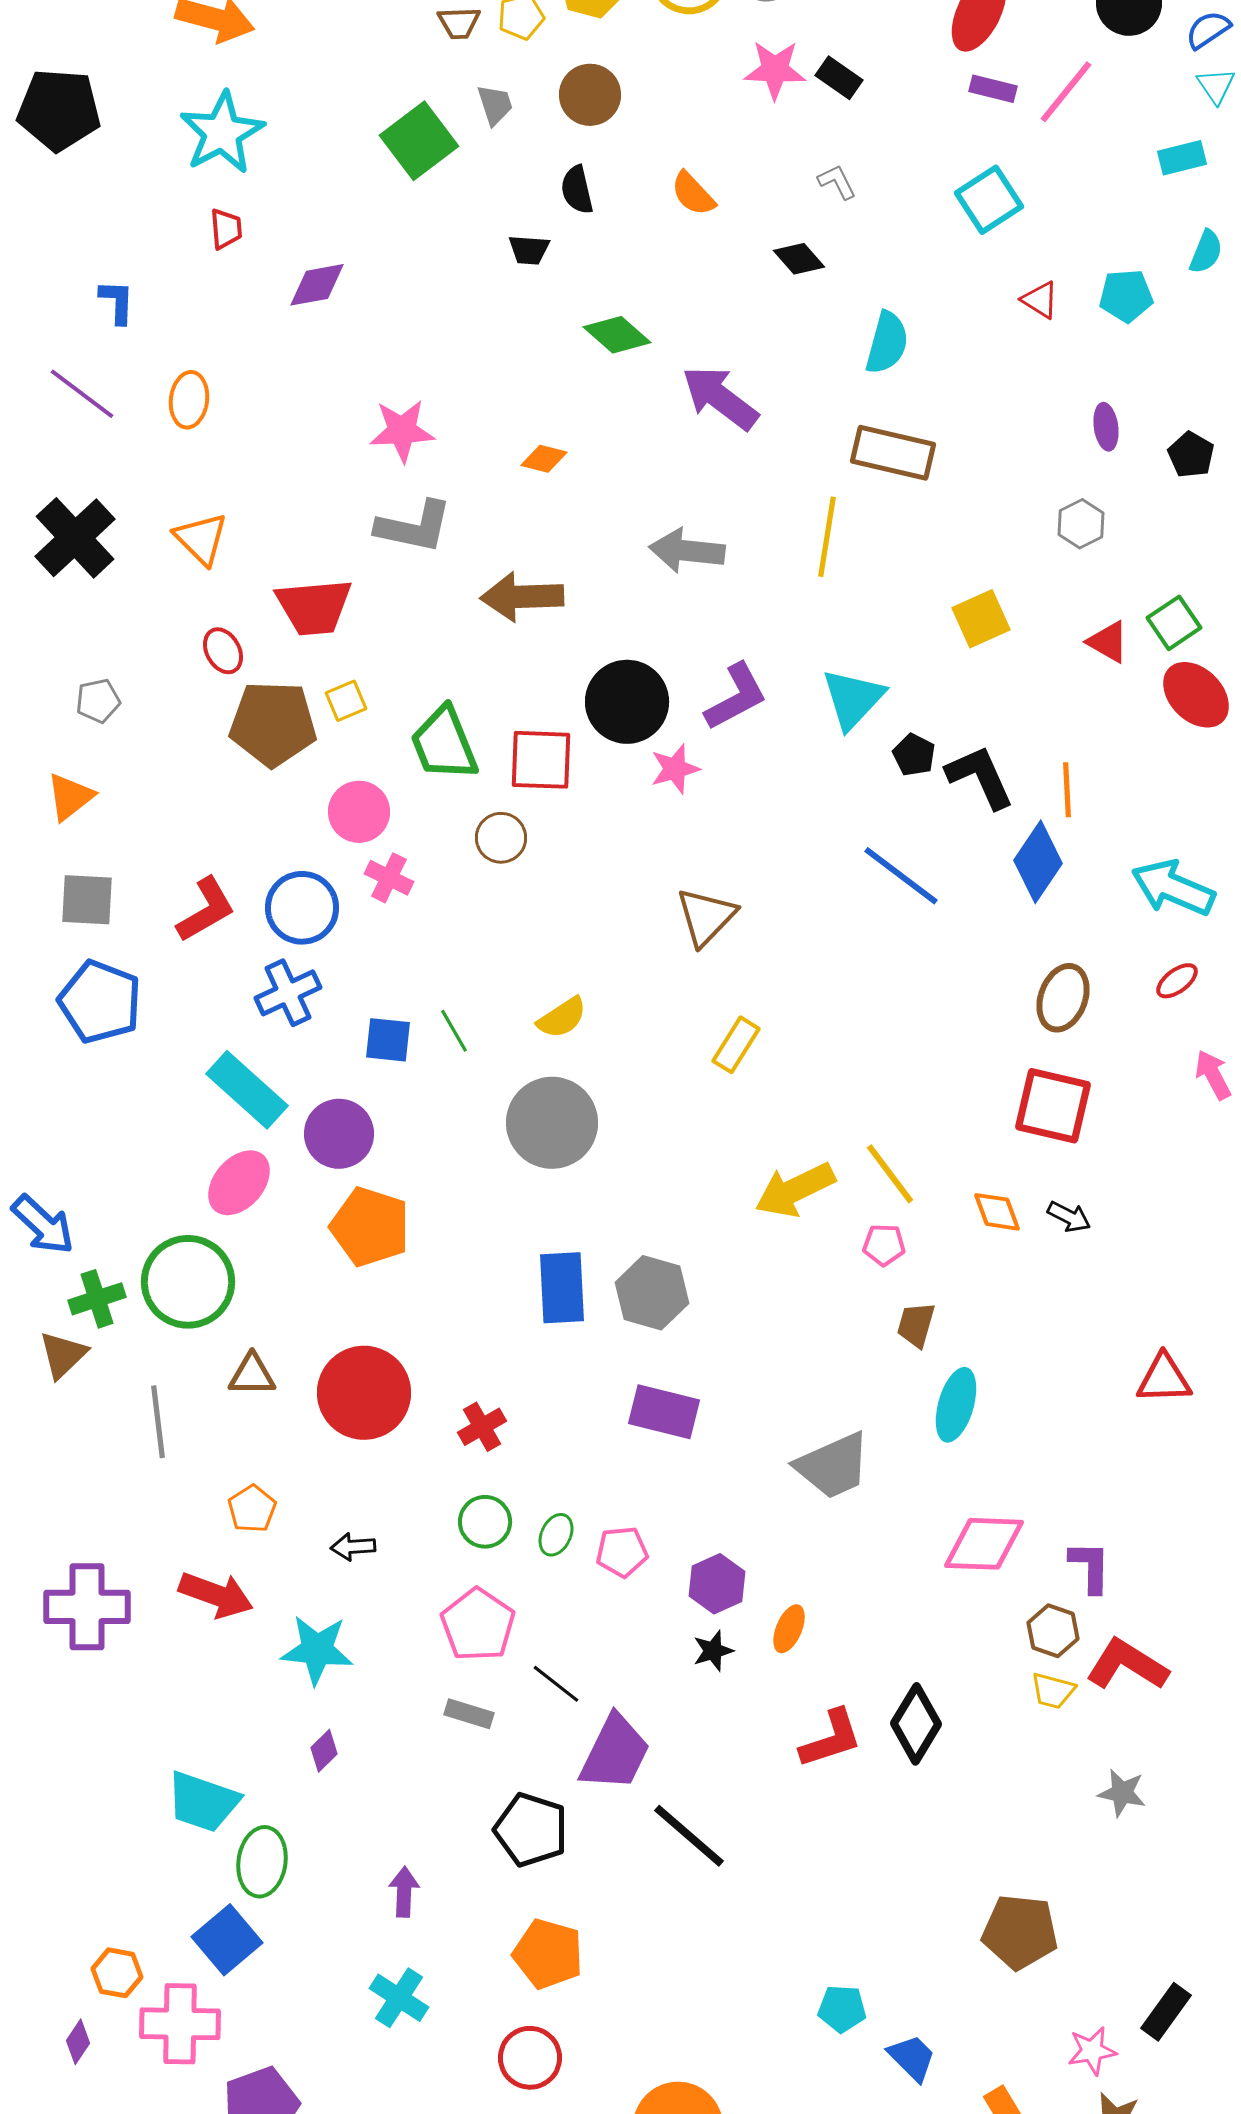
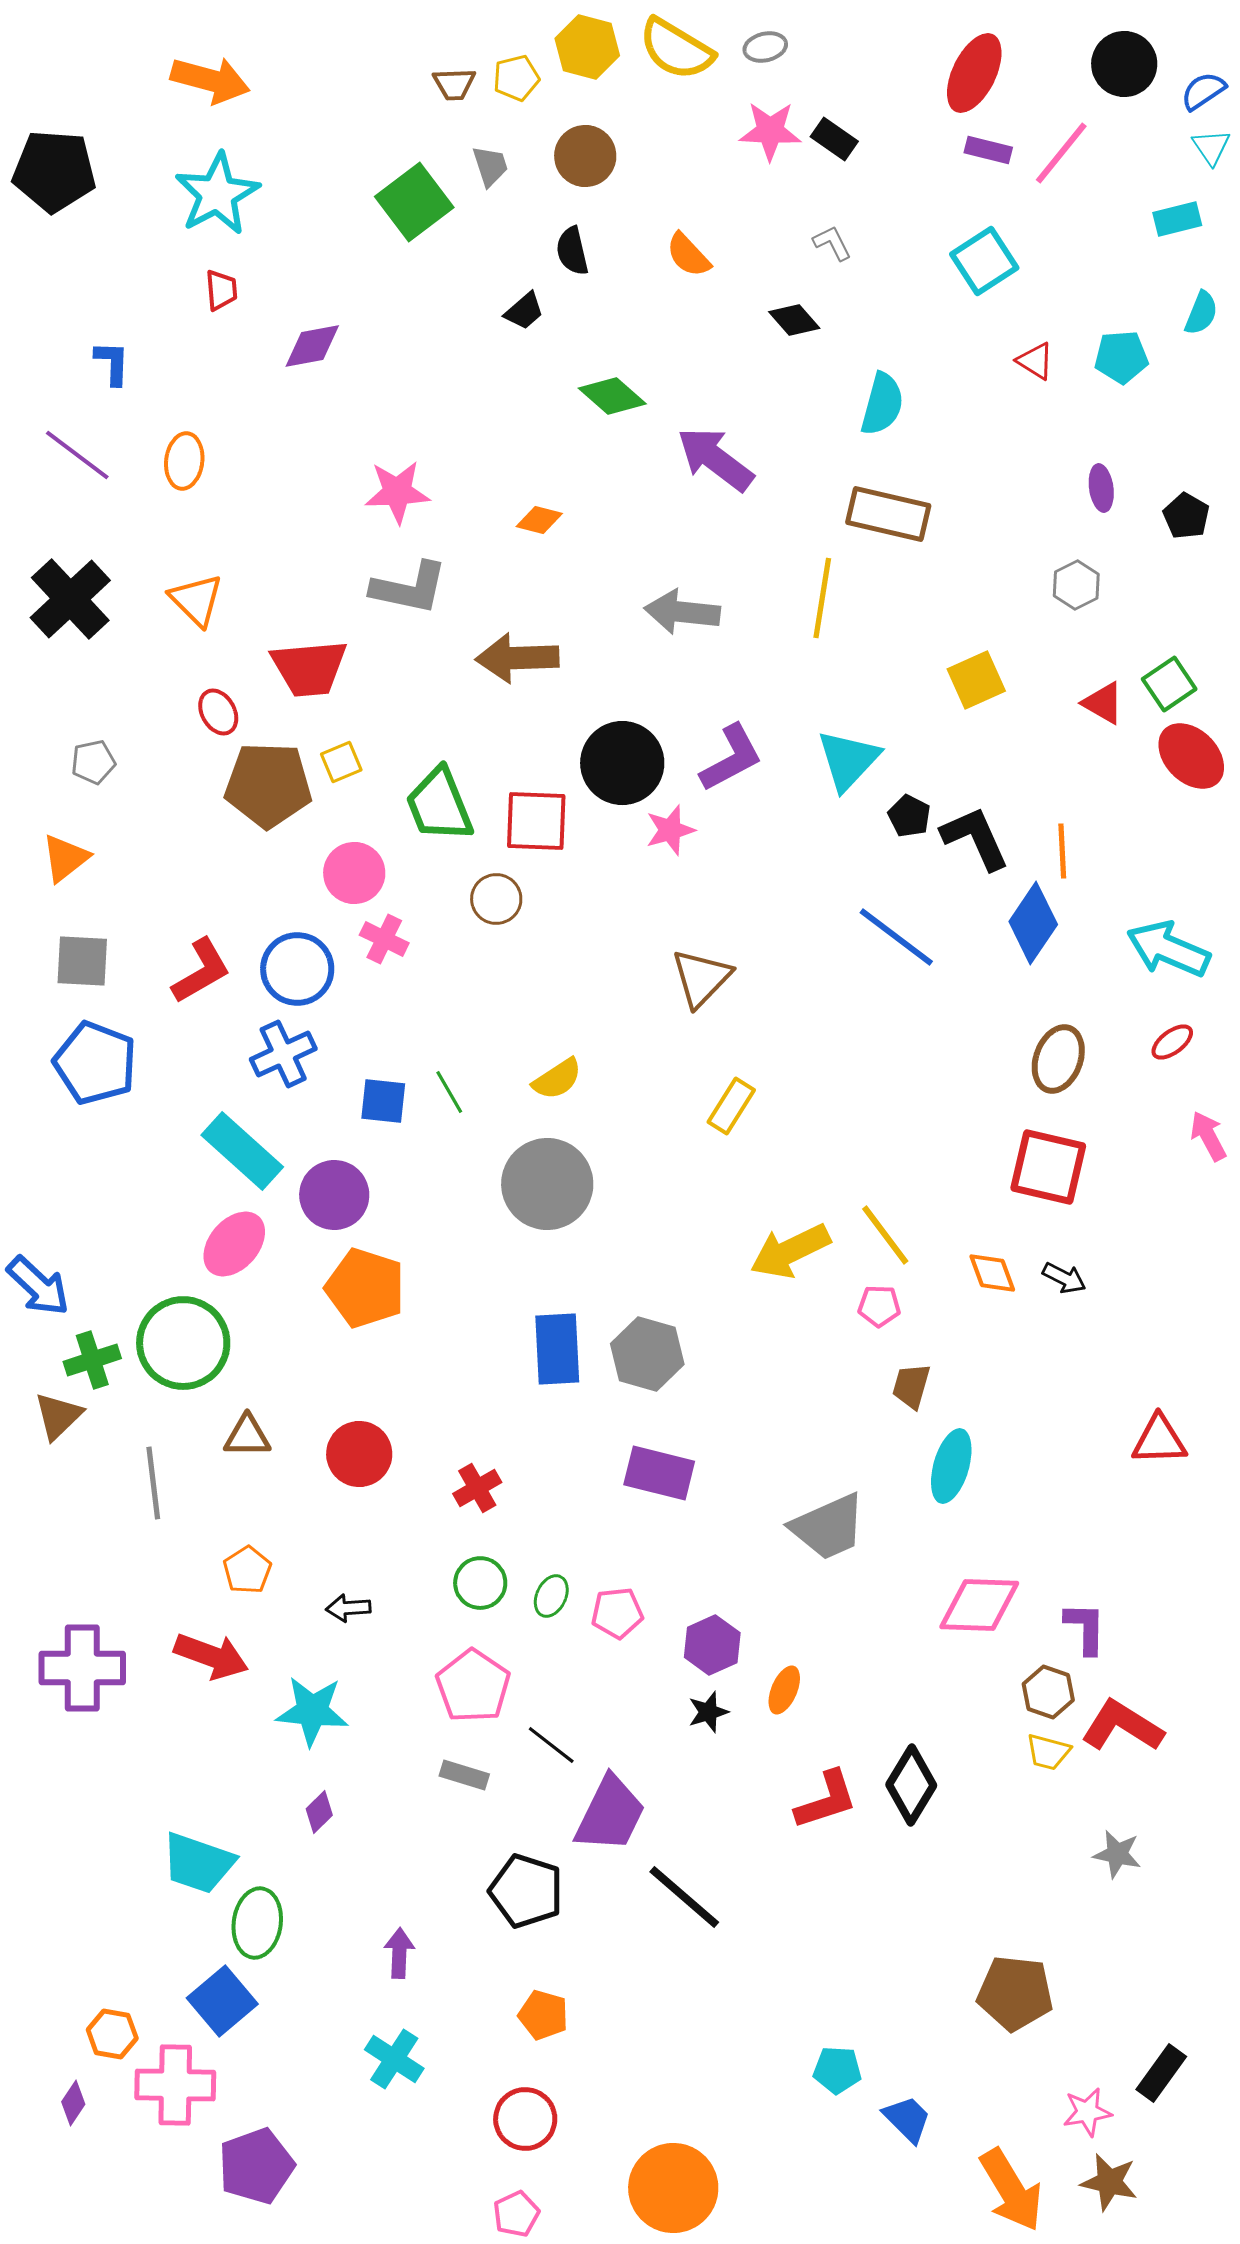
black trapezoid: (529, 250) -> (524, 311), turned -45
red circle: (364, 1393) -> (359, 1454), size x0.7
orange pentagon: (548, 1954) -> (543, 2015), size x0.7

